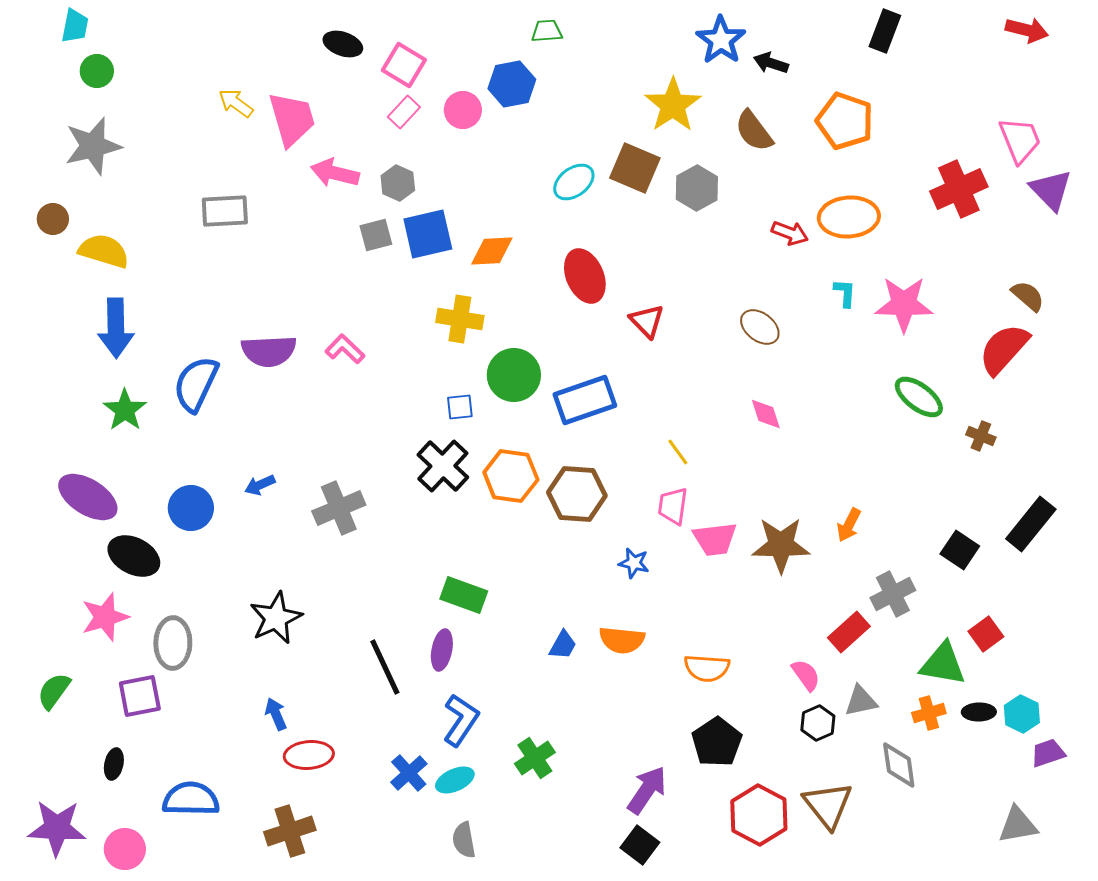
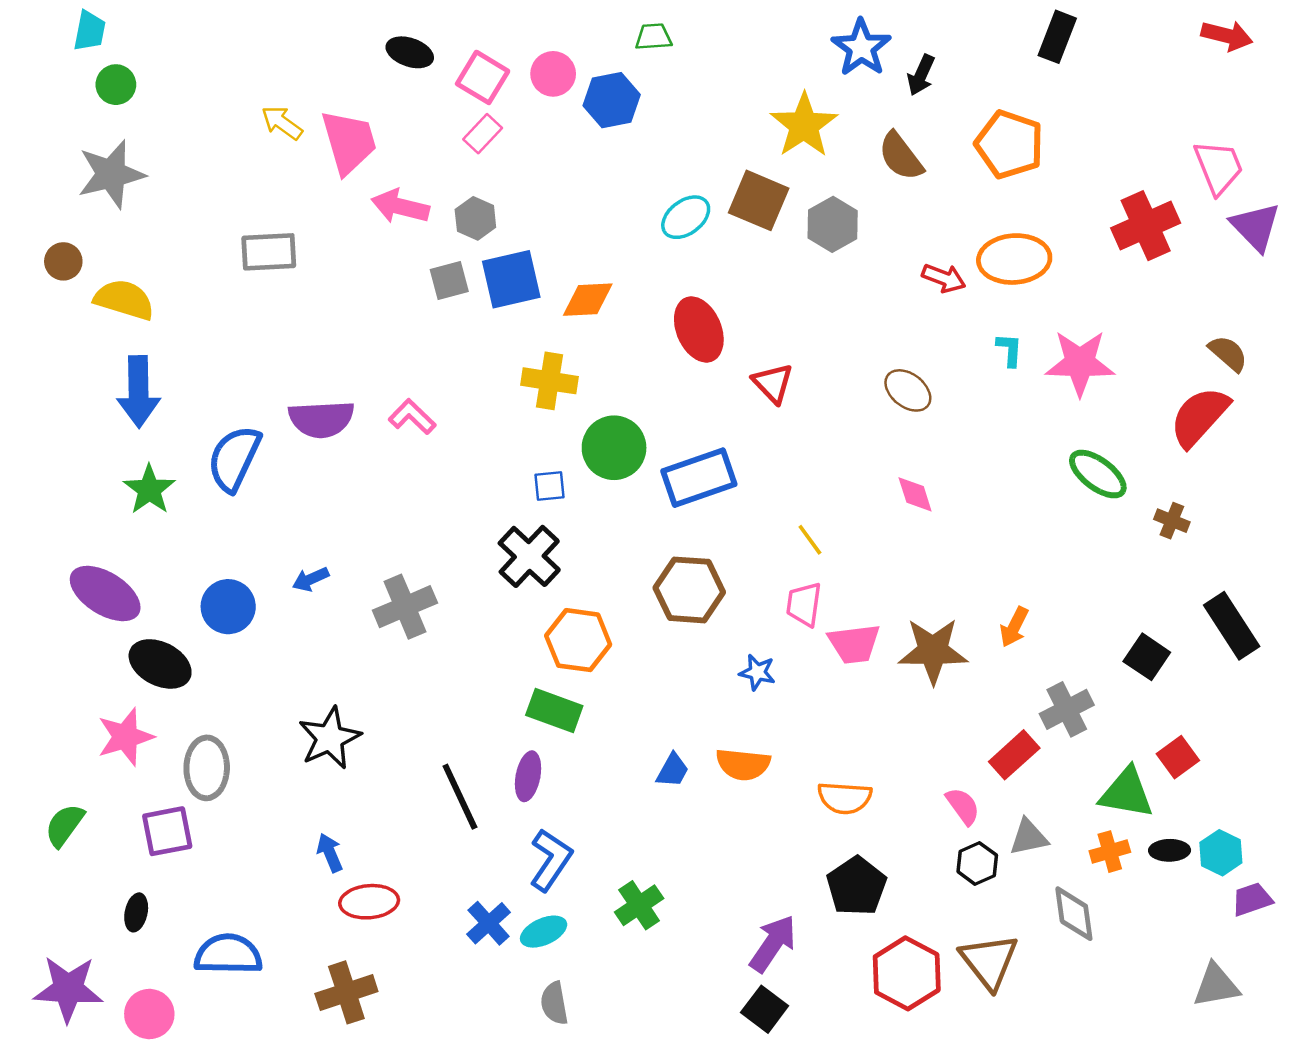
black arrow: (771, 63) -> (921, 75), turned -84
pink circle: (463, 110) -> (553, 74), moved
orange hexagon: (511, 476) -> (578, 640), moved
black rectangle: (1031, 524) -> (1232, 626), turned -72

